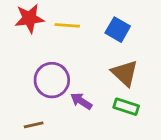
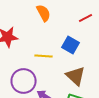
yellow line: (67, 25) -> (44, 56), moved

